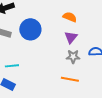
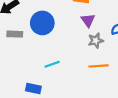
cyan line: (12, 66) -> (52, 64), moved

